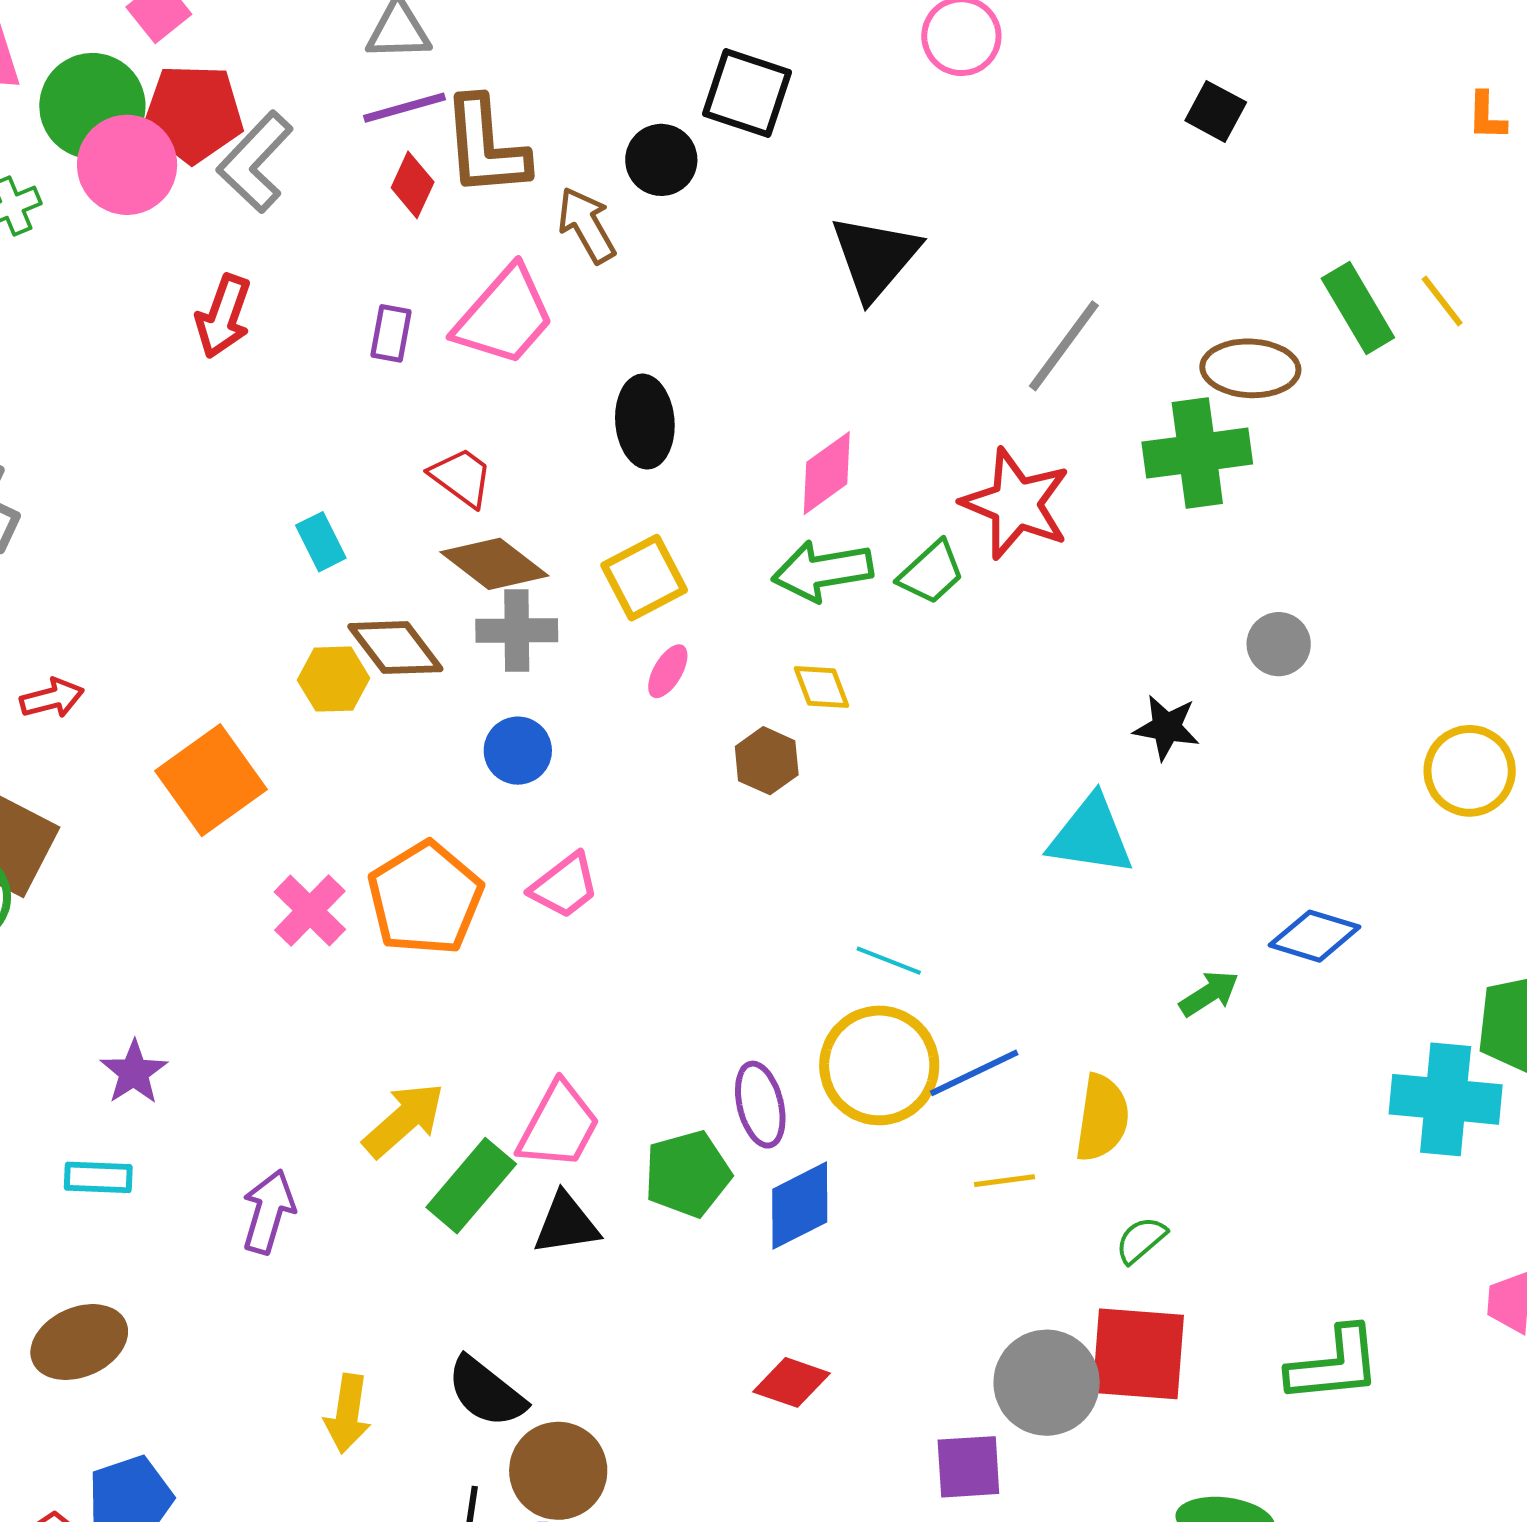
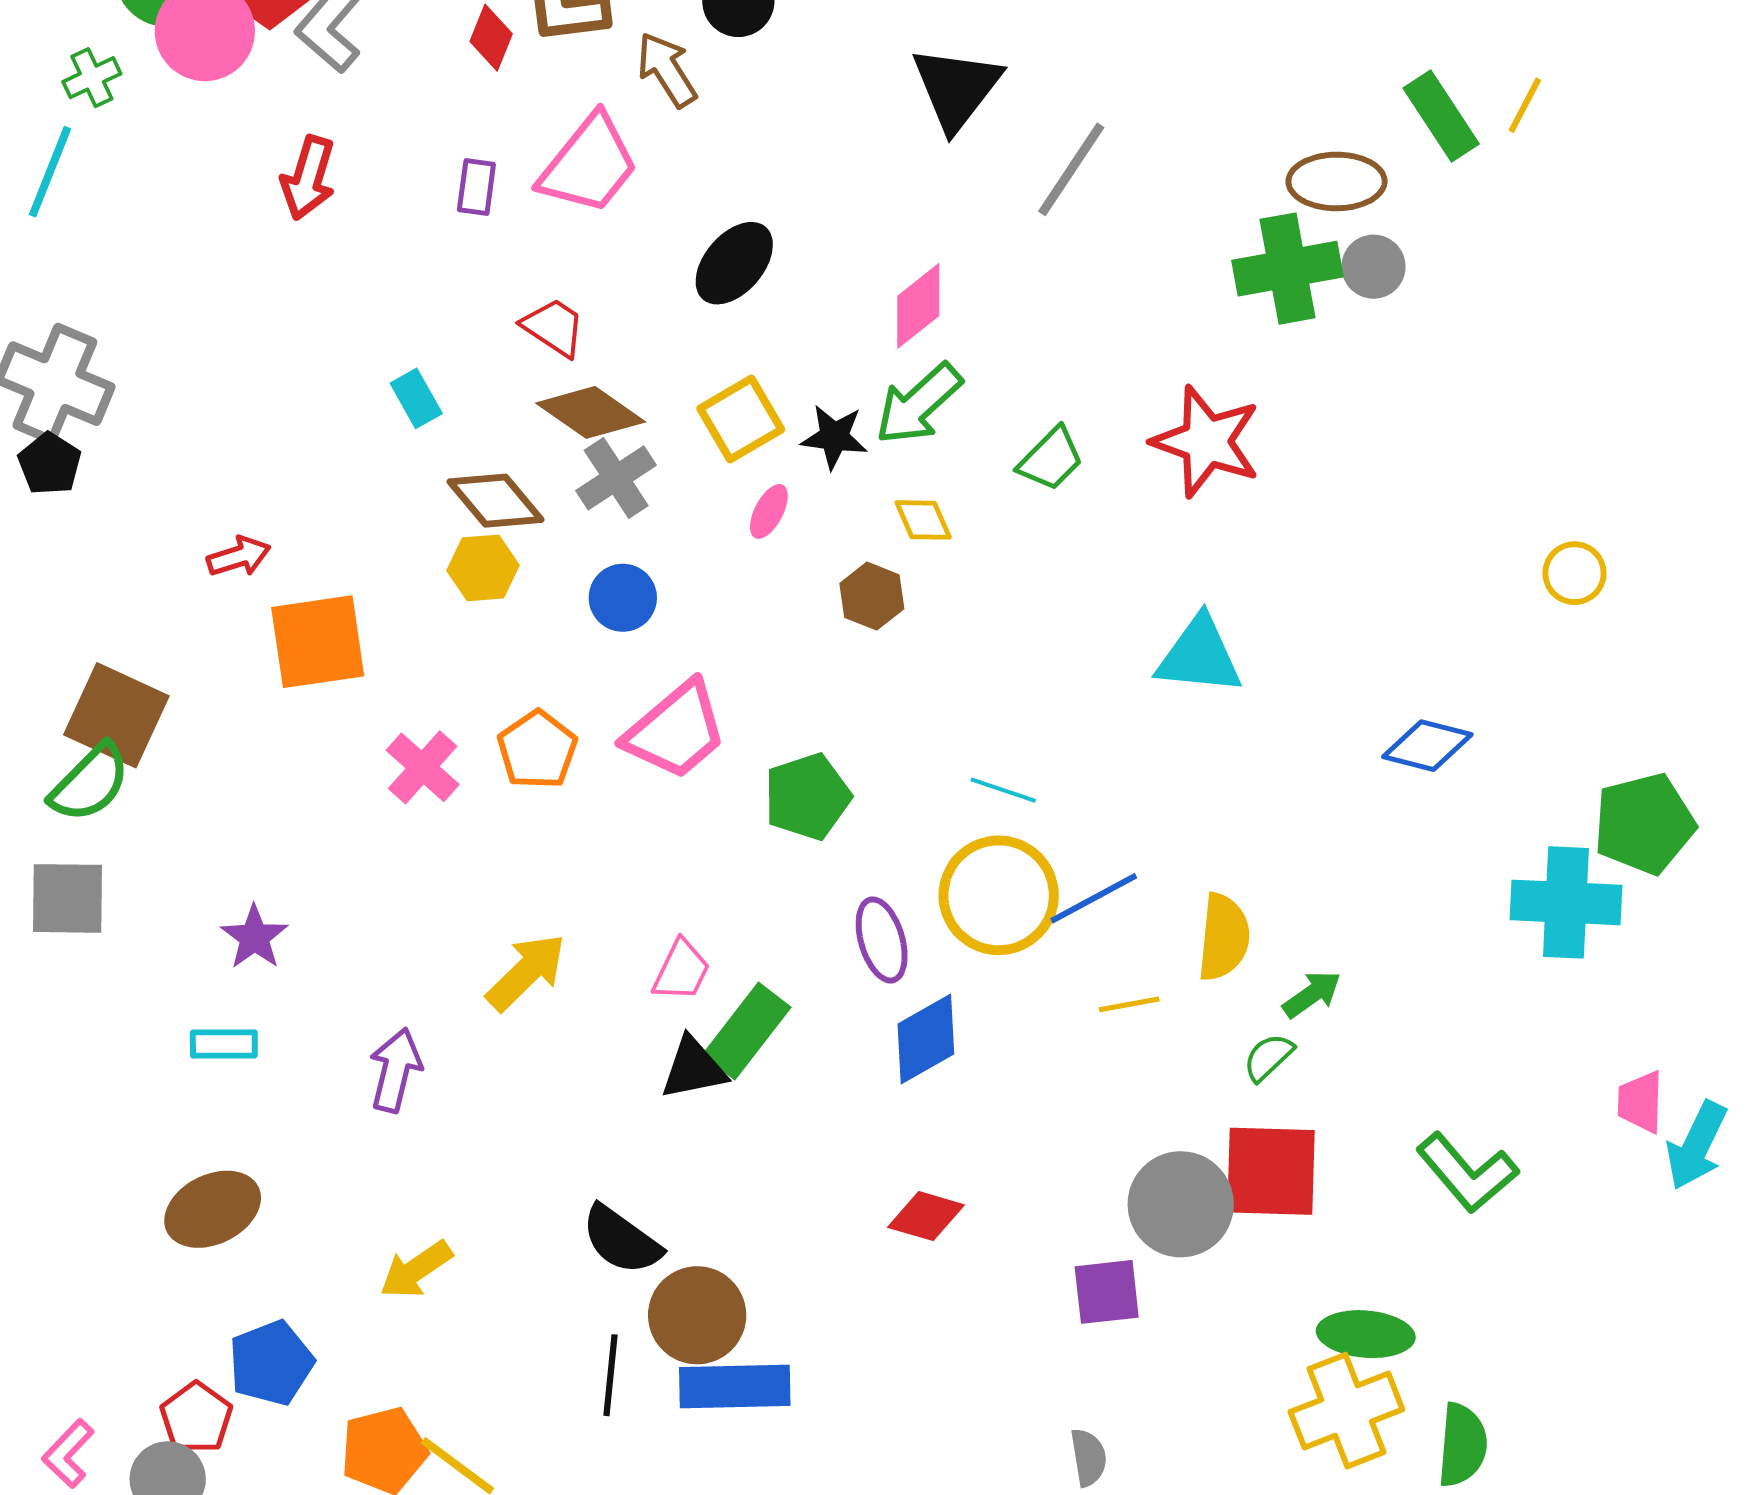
yellow line: (1442, 301) -> (1525, 105), turned 68
gray line: (1064, 346) -> (1071, 169), moved
black ellipse: (645, 422) -> (734, 263), turned 48
red star: (1016, 504) -> (1206, 441), moved
green arrow: (822, 571) -> (918, 404), turned -30
green trapezoid: (931, 573) -> (1051, 459), moved
gray cross: (517, 631) -> (616, 478), turned -30
gray circle: (1279, 644) -> (1373, 267), moved
yellow hexagon: (334, 679) -> (483, 568), moved
red arrow: (52, 698) -> (239, 556), moved
black star: (1167, 727) -> (834, 437), moved
yellow circle: (1470, 771) -> (1574, 573), size x0.7
orange square: (211, 780) -> (318, 642), turned 30
pink trapezoid: (565, 886) -> (676, 731), size x1.5
orange pentagon: (425, 898) -> (537, 750), size x0.7
green arrow: (1209, 994) -> (1312, 994), moved
pink trapezoid: (559, 1126) -> (681, 971), size x0.7
green pentagon: (688, 1174) -> (807, 797), moved
green rectangle: (471, 1186) -> (747, 1031), moved
green L-shape: (1334, 1365) -> (1467, 1173), turned 58
yellow arrow: (348, 1414) -> (416, 1270), moved, turned 50

